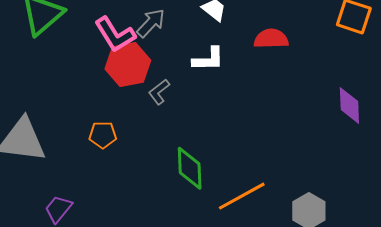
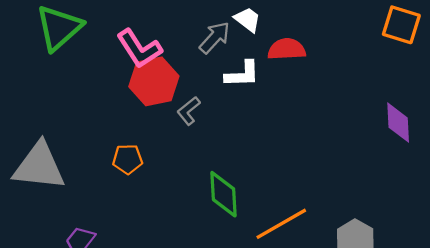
gray arrow: (151, 23) -> (215, 37), moved
red semicircle: (271, 39) -> (287, 49), moved

